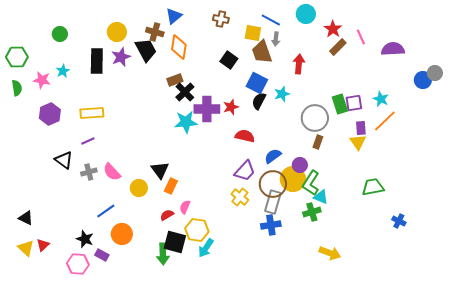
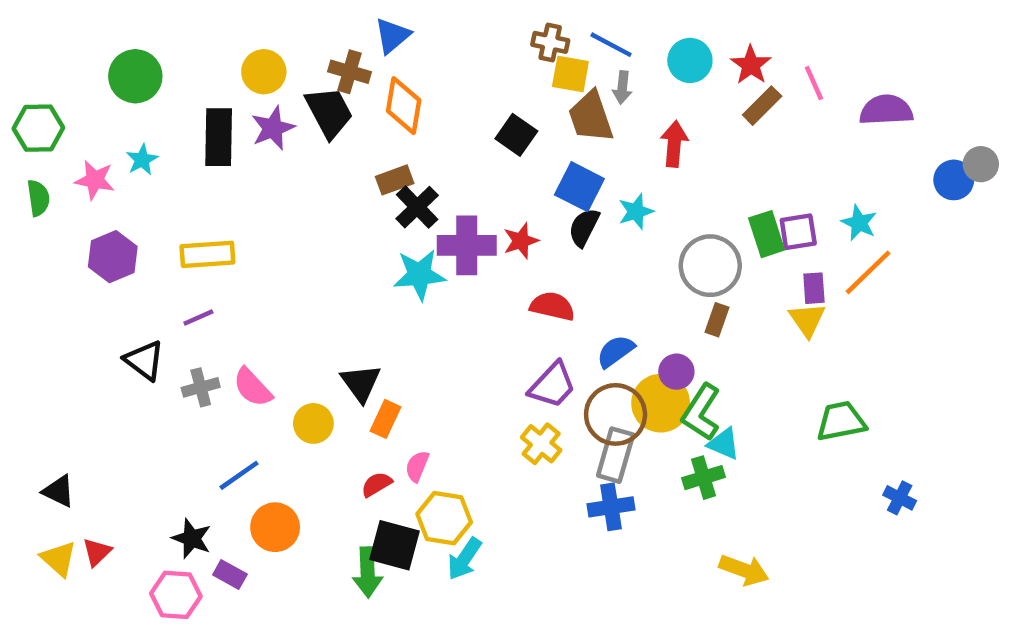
cyan circle: (306, 14) -> (690, 60), moved
brown cross: (221, 19) -> (550, 42), moved
green circle: (60, 34) -> (135, 76), size x1.5

